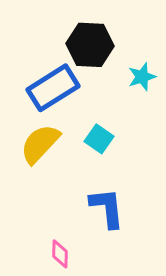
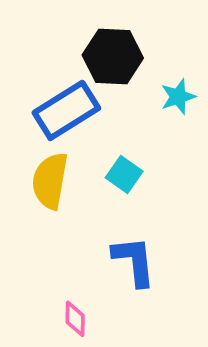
yellow semicircle: (40, 144) -> (50, 181), turned -33

